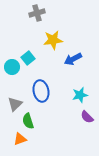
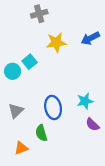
blue arrow: (73, 59) -> (90, 38), moved
blue ellipse: (41, 91) -> (53, 107), moved
green semicircle: (28, 121) -> (41, 133), moved

